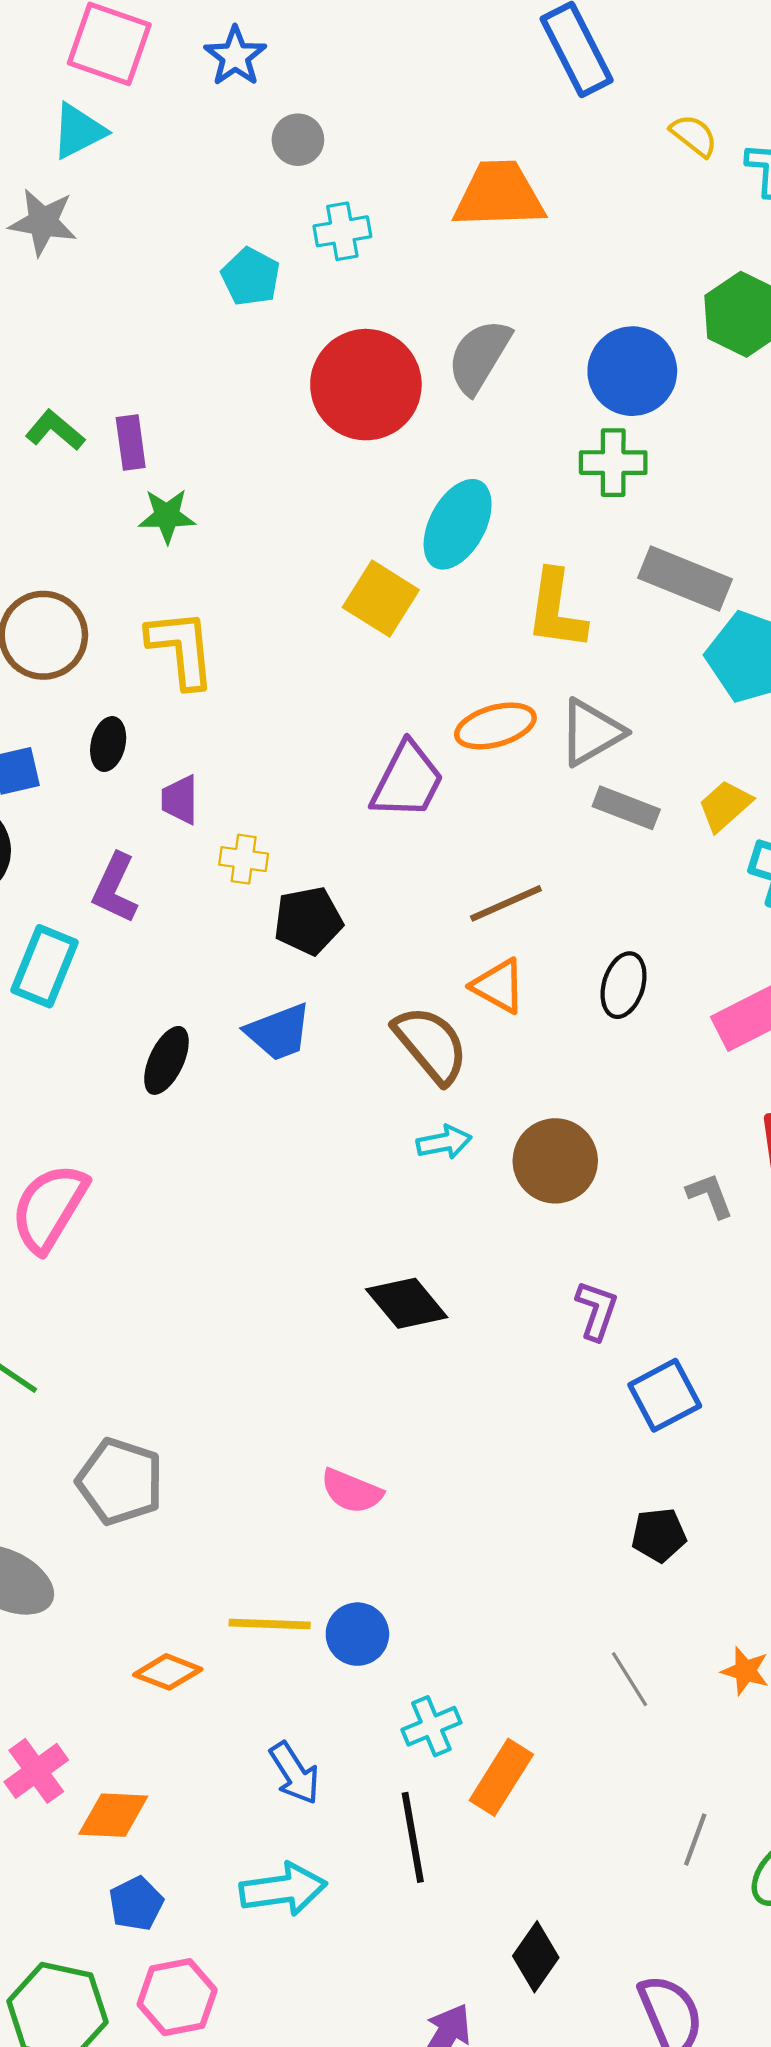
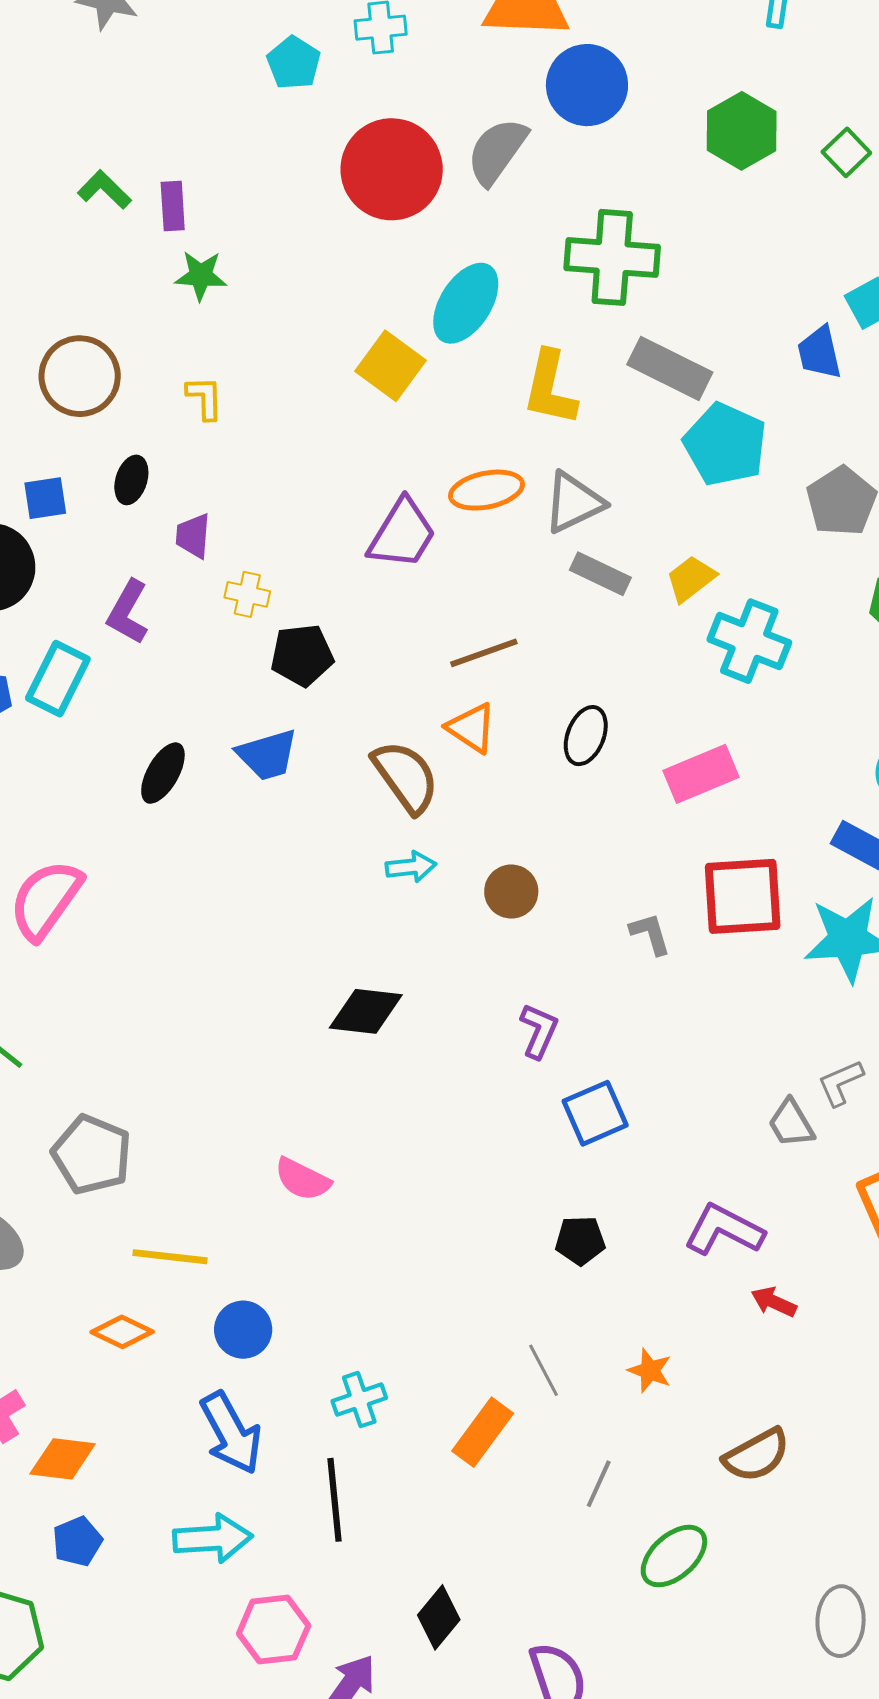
blue circle: (632, 371) -> (587, 85), moved
green cross: (613, 463) -> (612, 257), size x1.5
yellow L-shape: (181, 649) -> (205, 398), size x0.6
brown circle: (555, 1161) -> (511, 892), size x0.7
black diamond: (407, 1303) -> (366, 1011), turned -48
yellow line: (270, 1624) -> (170, 1257), moved
blue circle: (357, 1634) -> (243, 1330), moved
blue arrow: (295, 1773) -> (231, 1433), size x1.4
orange rectangle: (501, 1777) -> (483, 1432), moved
gray line: (695, 1840) -> (599, 1484), moved
pink hexagon: (177, 1997) -> (274, 1630), moved

